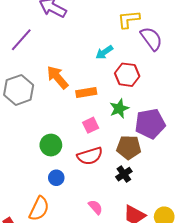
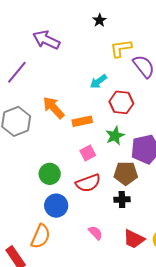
black cross: (124, 174) -> (122, 199), turned 35
blue circle: (56, 178) -> (56, 206), size x1.5

